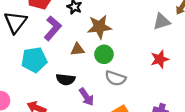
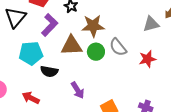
brown triangle: (77, 49) -> (72, 46), size x1.6
gray semicircle: (115, 78) -> (118, 47), moved, turned 30
black semicircle: (66, 79) -> (49, 71), moved

